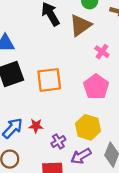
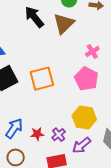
pink cross: (102, 52) -> (92, 51), moved, turned 32
red star: (36, 126) -> (37, 134), moved

